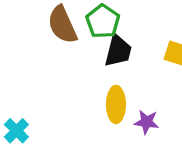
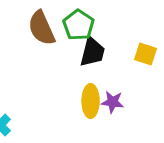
purple star: (147, 122) -> (113, 102), moved

